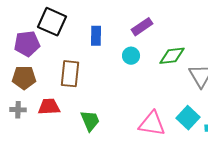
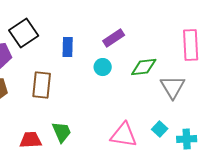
black square: (52, 22) -> (24, 33), turned 32
red trapezoid: (49, 107) -> (31, 140), moved
cyan square: (188, 118) -> (160, 129), size x0.7

